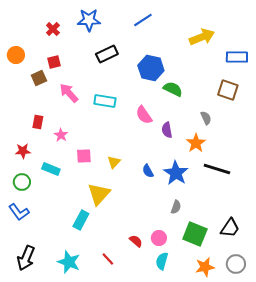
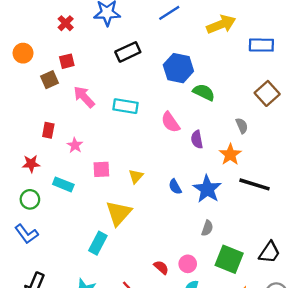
yellow arrow: (202, 37) -> (221, 24), moved
blue rectangle: (237, 57) -> (261, 45), moved
brown square: (228, 90) -> (267, 93), turned 30

